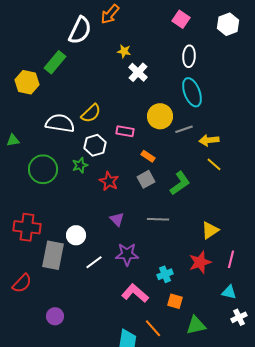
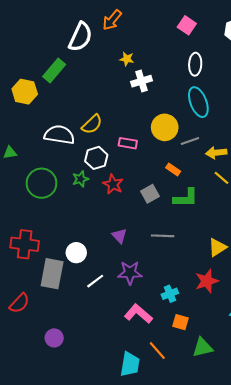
white cross: (138, 72) -> (142, 81), turned 30
orange rectangle: (148, 156) -> (173, 169), moved
red star: (109, 181) -> (113, 184), moved
green L-shape: (180, 183) -> (186, 198), turned 35

